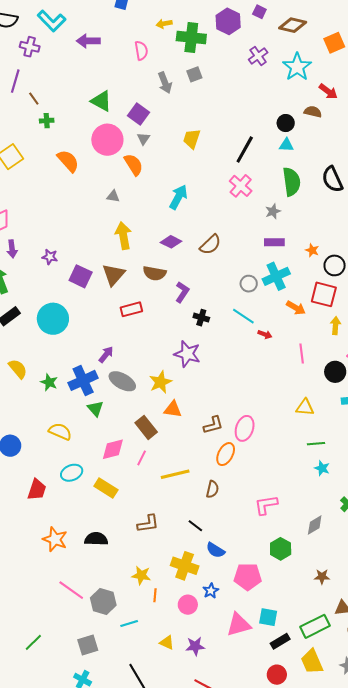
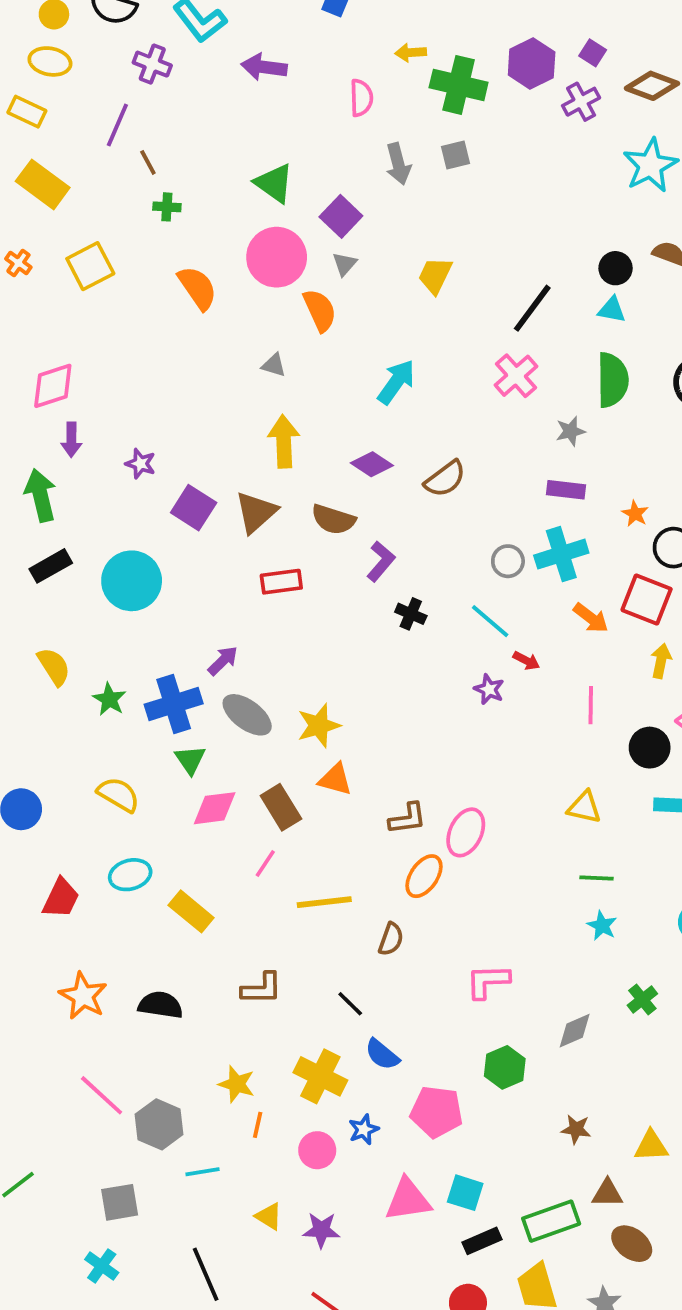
purple cross: (258, 56) -> (581, 102), moved
purple star: (187, 354) -> (489, 689), moved, size x0.6
pink diamond: (113, 449) -> (215, 808), moved

